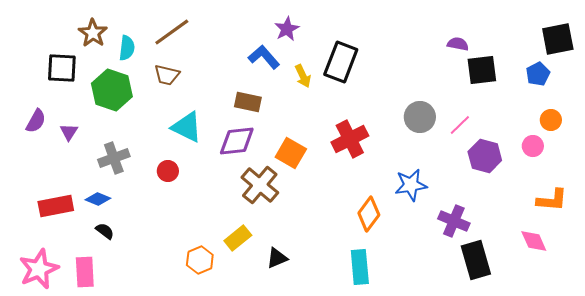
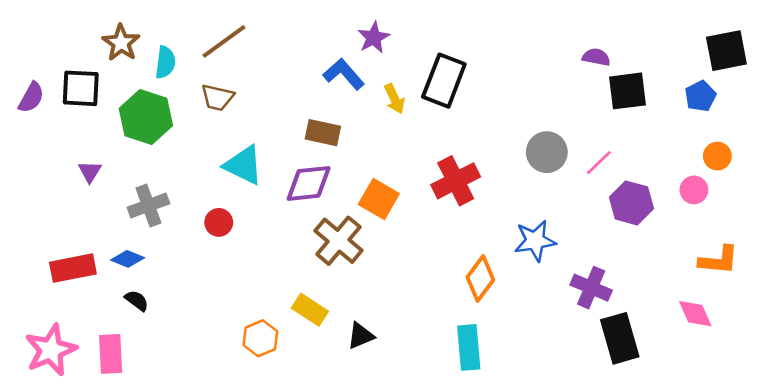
purple semicircle: (36, 121) -> (31, 97), moved
yellow rectangle: (238, 238) -> (310, 310), turned 72

